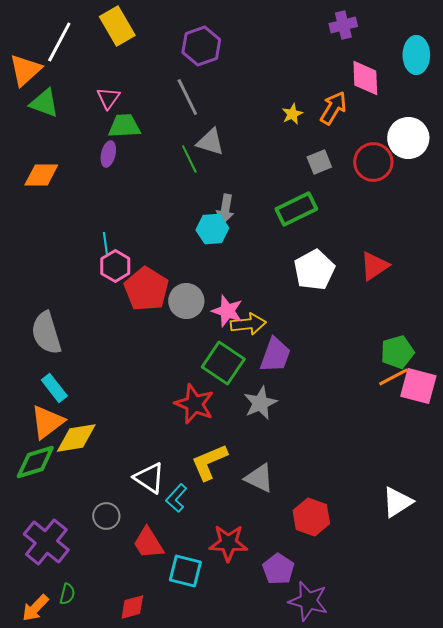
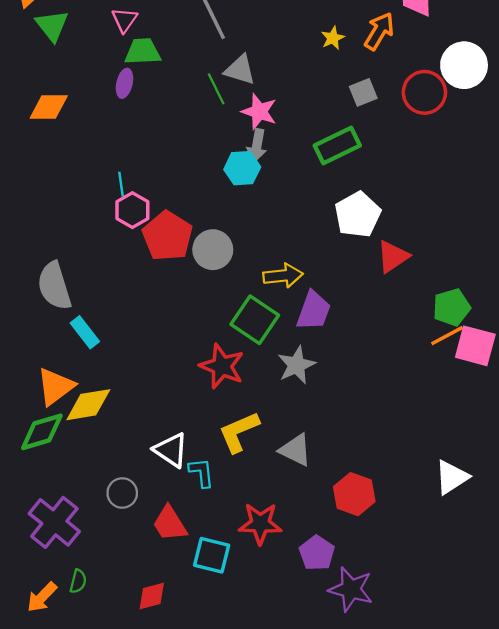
green triangle: (44, 103) -> (52, 26), turned 32
red triangle: (374, 266) -> (393, 256), moved
pink star: (227, 311) -> (259, 112), moved
cyan rectangle: (54, 388) -> (85, 332), moved
cyan L-shape: (176, 498) -> (201, 473), turned 132

